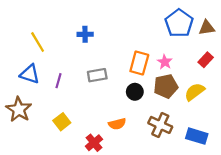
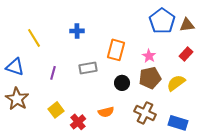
orange rectangle: (139, 63) -> (116, 50), moved
blue triangle: (30, 74) -> (15, 67), moved
red cross: (94, 143) -> (78, 122), moved

